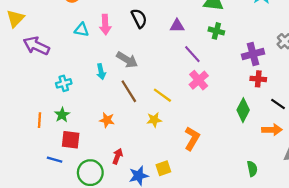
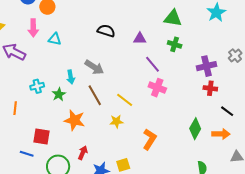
black semicircle: (139, 18) -> (106, 31), turned -48
pink arrow: (105, 25) -> (33, 28), moved
pink cross: (199, 80) -> (157, 88), turned -30
green diamond: (243, 110) -> (195, 129), moved
green star: (62, 115) -> (59, 94), moved
orange line: (39, 120) -> (15, 108), moved
orange star: (107, 120) -> (74, 120), size x1.5

